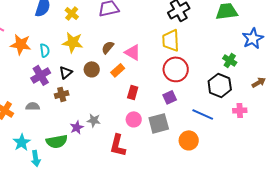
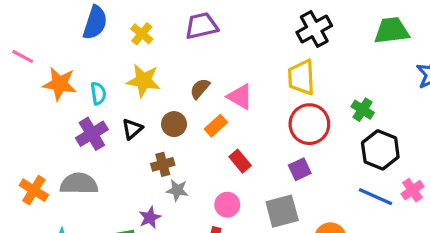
green cross: (230, 60) -> (363, 110), moved
red rectangle: (133, 92) -> (240, 161), turned -56
brown cross: (62, 94) -> (163, 164), moved
gray semicircle: (33, 106) -> (79, 184), size x1.6
pink cross: (240, 110) -> (413, 190), turned -32
blue line: (203, 114) -> (375, 197), moved
pink circle: (134, 119) -> (227, 205), moved
gray star: (94, 120) -> (177, 190), moved

